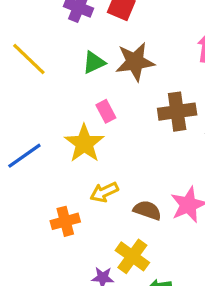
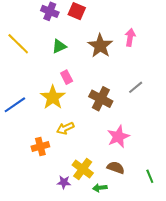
brown star: (135, 62) -> (100, 46), moved, turned -30
brown cross: (177, 112) -> (101, 99), moved, turned 35
brown semicircle: (147, 210) -> (116, 168), moved

